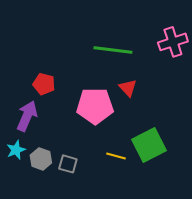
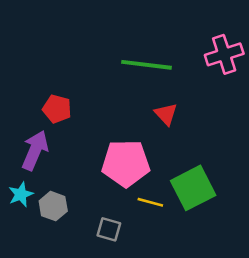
pink pentagon: (95, 106) -> (126, 163), moved
gray square: (68, 164) -> (109, 229), moved

